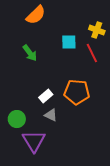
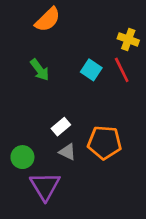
cyan square: (69, 42) -> (91, 70), moved, turned 35
orange pentagon: (77, 92) -> (104, 143), moved

